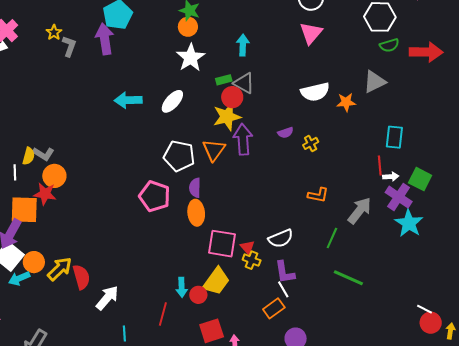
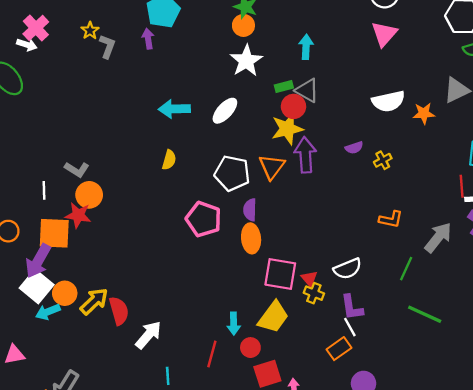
purple arrow: (105, 39) -> (148, 39), size x0.6
yellow semicircle: (29, 156) -> (169, 160), moved
red circle: (198, 295) -> (250, 348), moved

